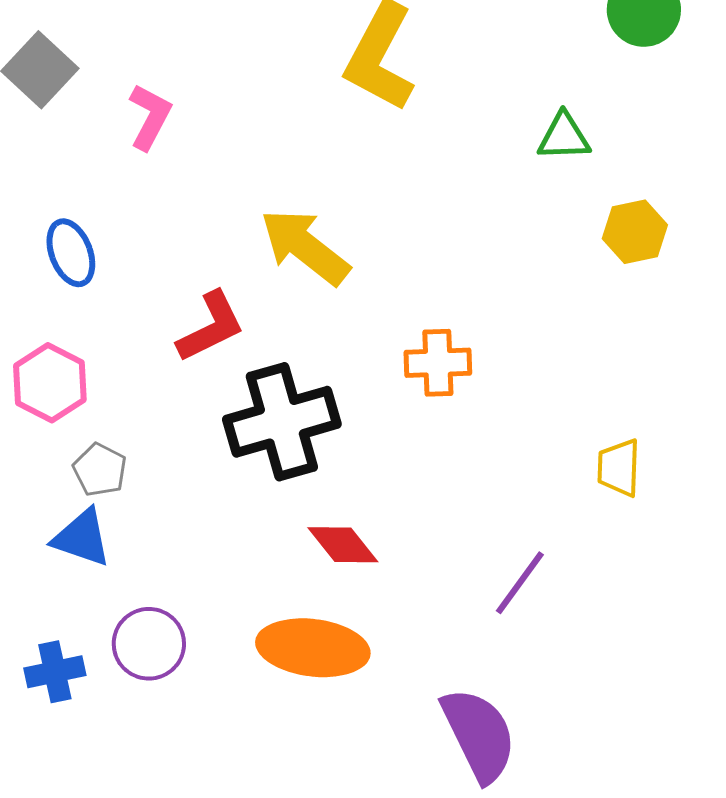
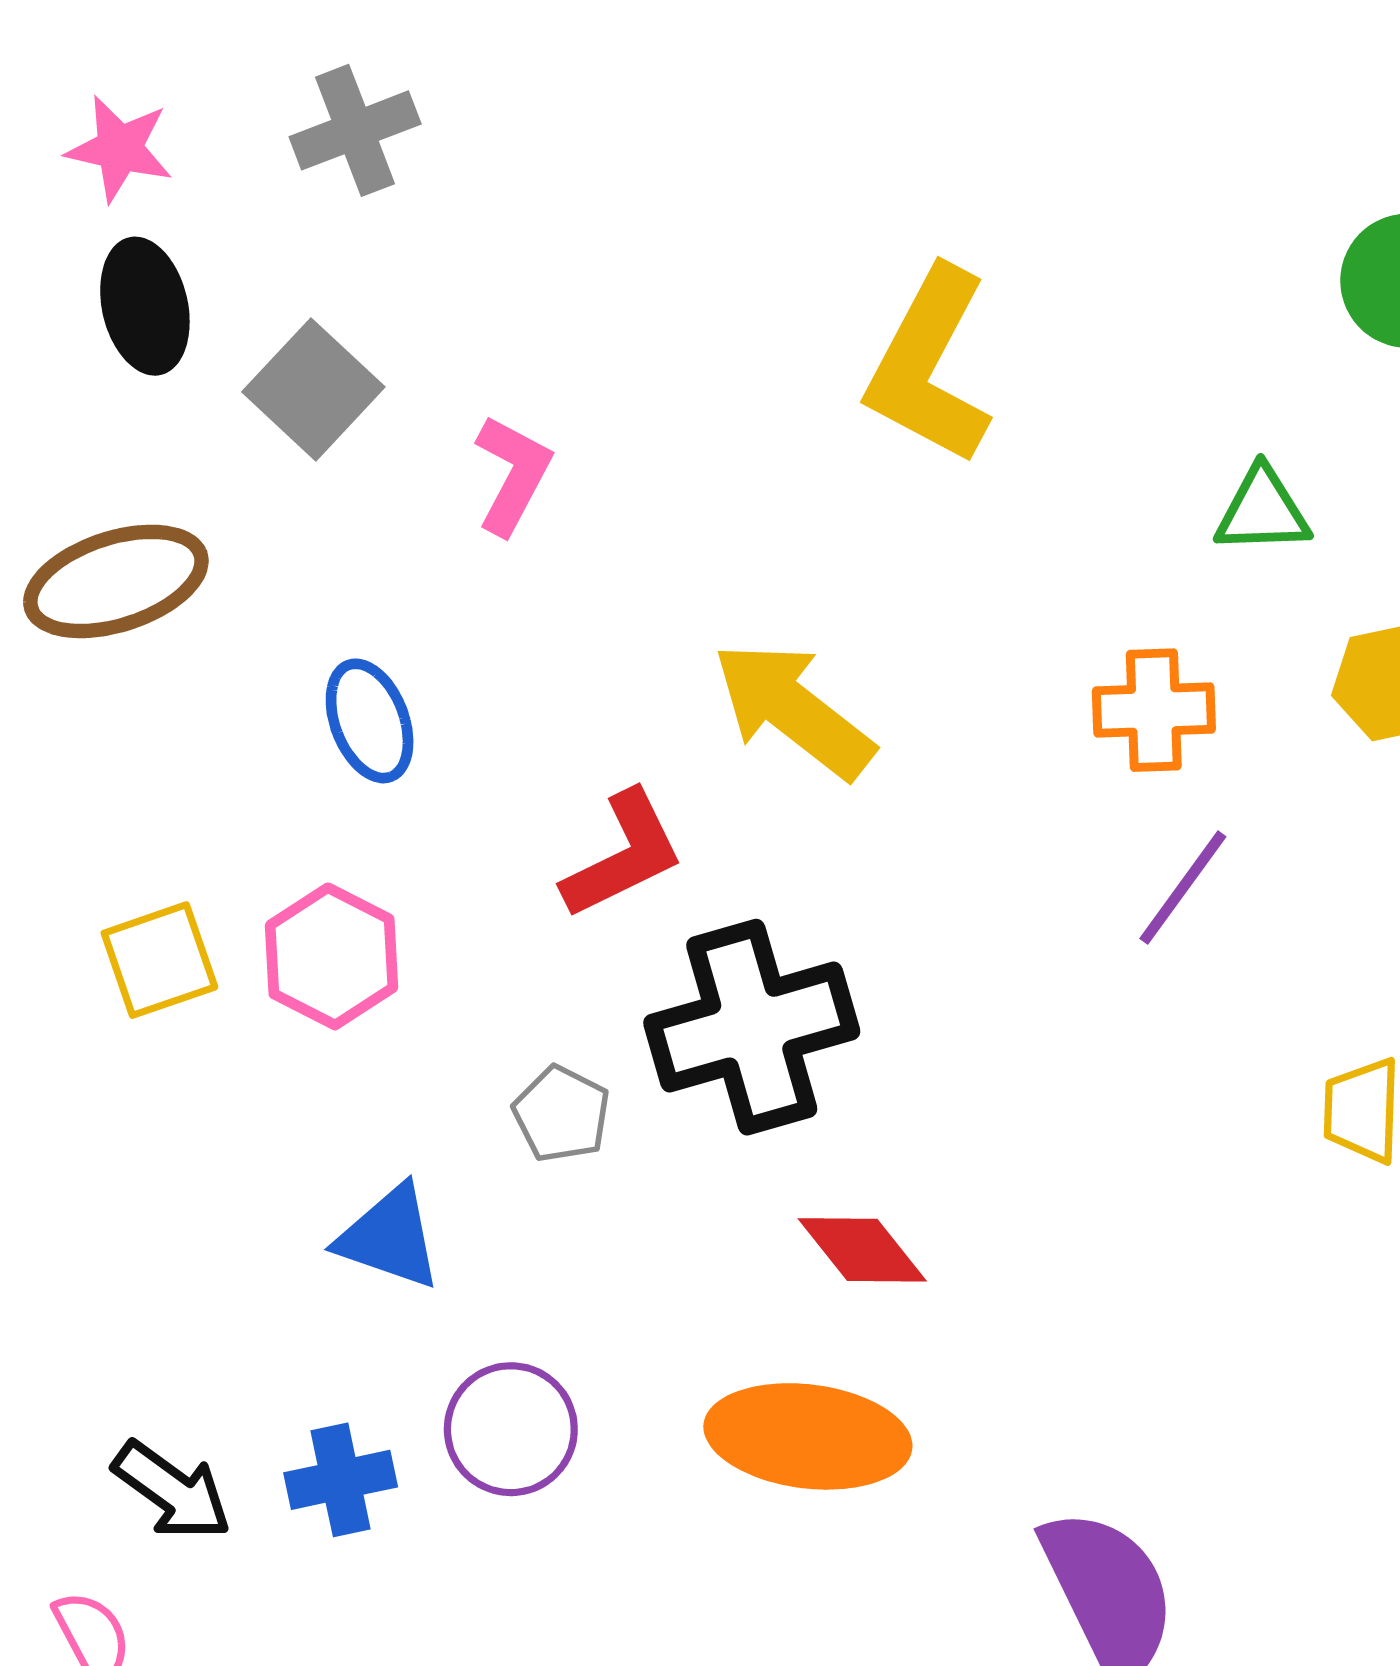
orange cross: (438, 363) -> (1154, 710), moved
gray pentagon: (100, 470) -> (562, 1114), moved
purple line: (520, 583) -> (1183, 888), moved

